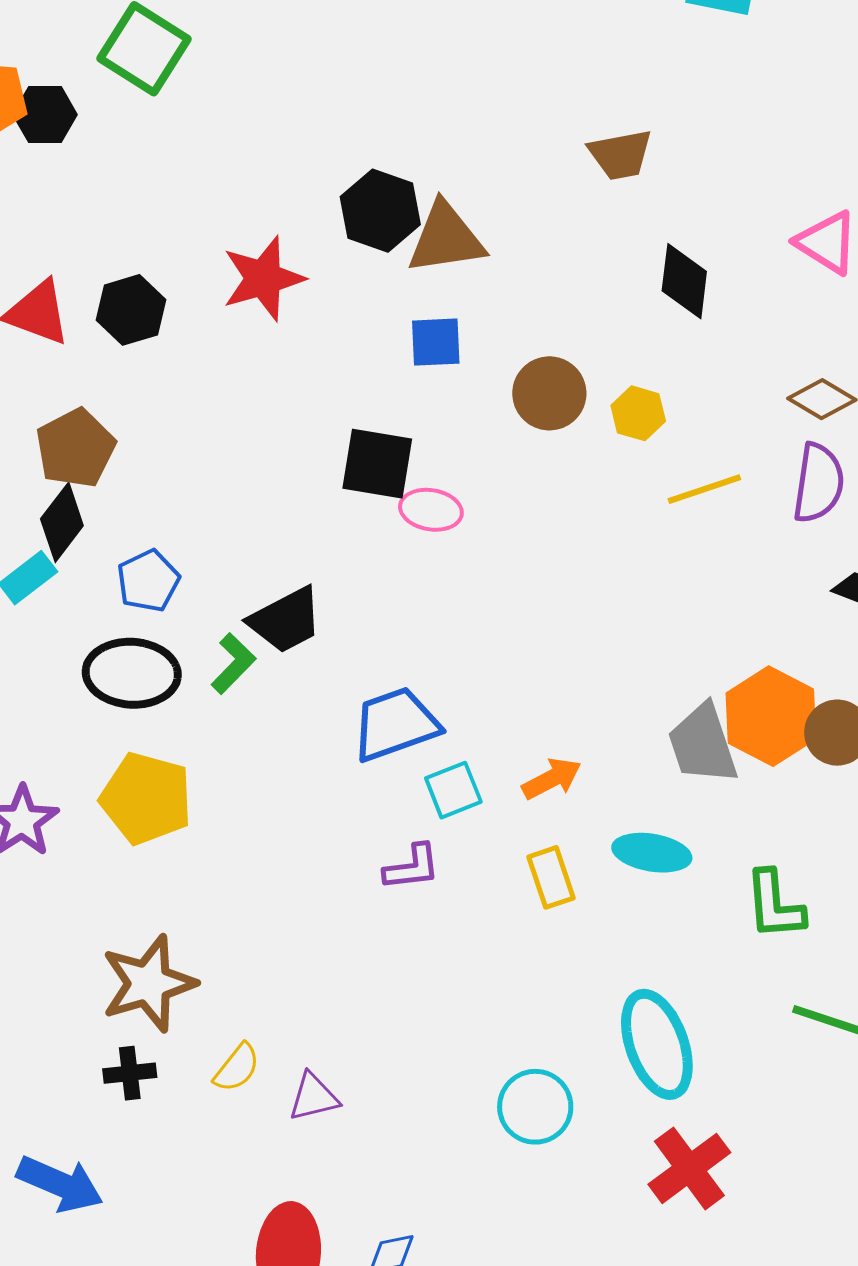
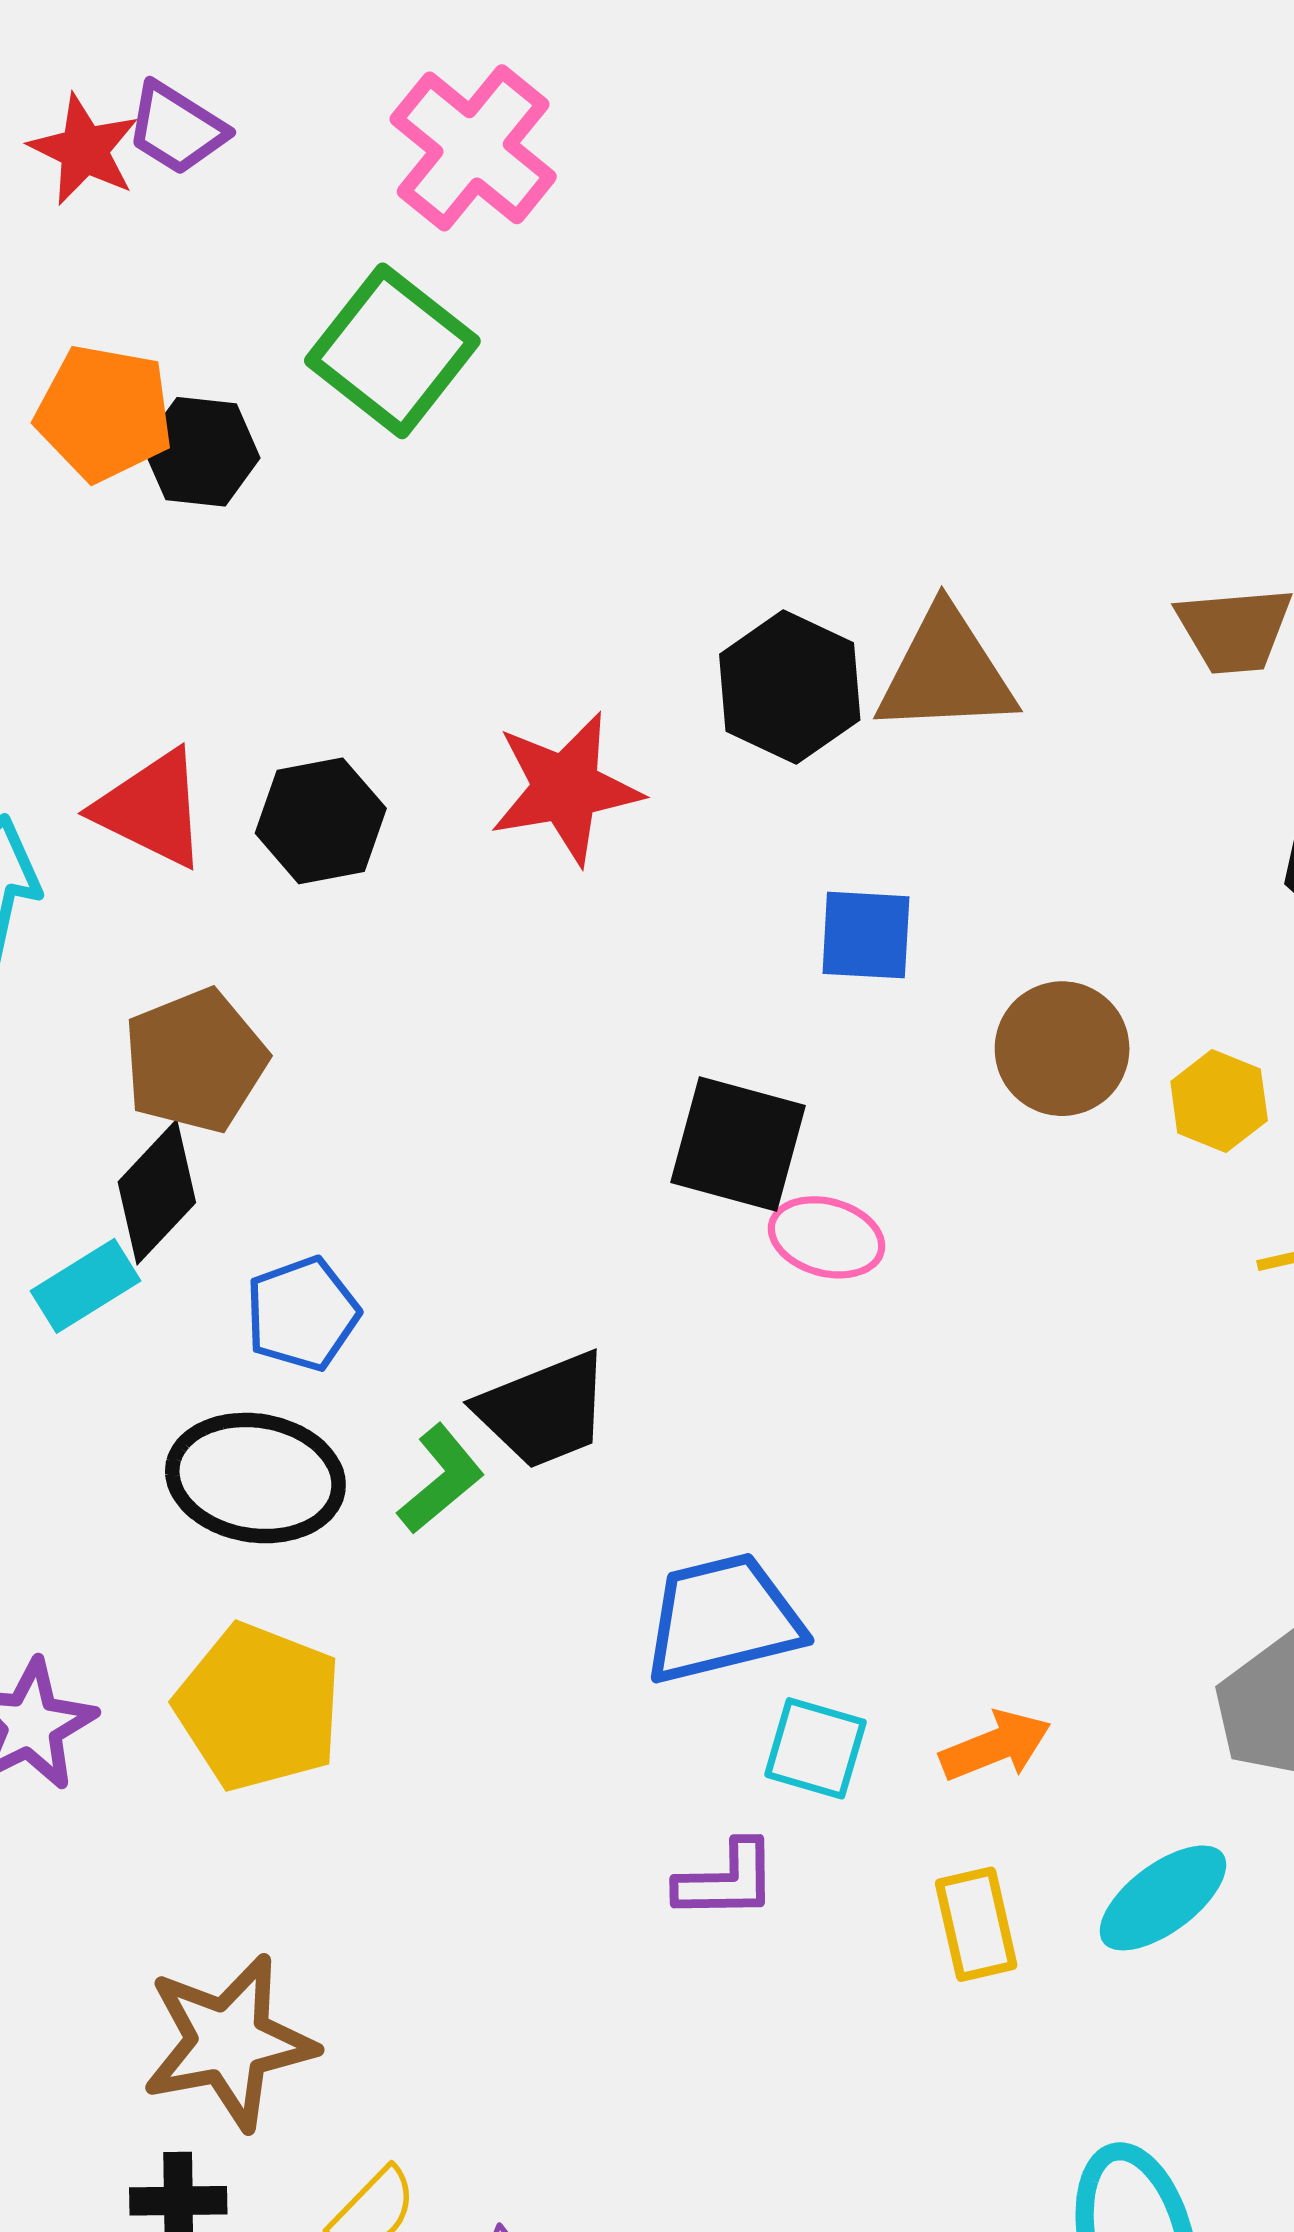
brown triangle: (446, 238) -> (946, 672), moved
cyan square: (453, 790) -> (815, 1748), turned 32
cyan ellipse: (652, 853) -> (1163, 1898), turned -52

